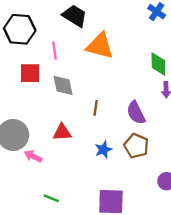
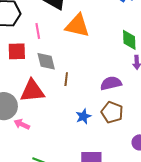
brown line: (96, 108) -> (66, 79), moved
purple semicircle: (136, 113) -> (111, 83), turned 105
red triangle: (62, 132) -> (32, 91), moved, size x1.5

